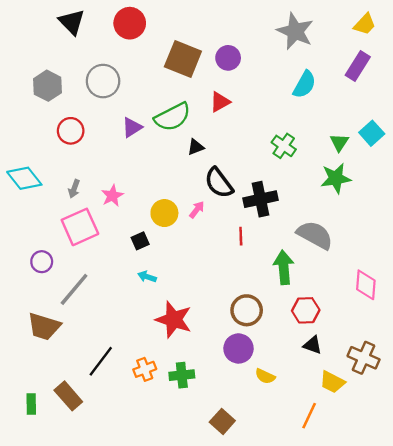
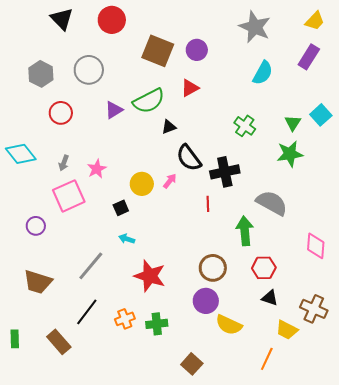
gray line: (74, 289) -> (91, 266), moved
yellow semicircle: (265, 376) -> (229, 325), size x1.5
green rectangle: (31, 404) -> (15, 339), moved

